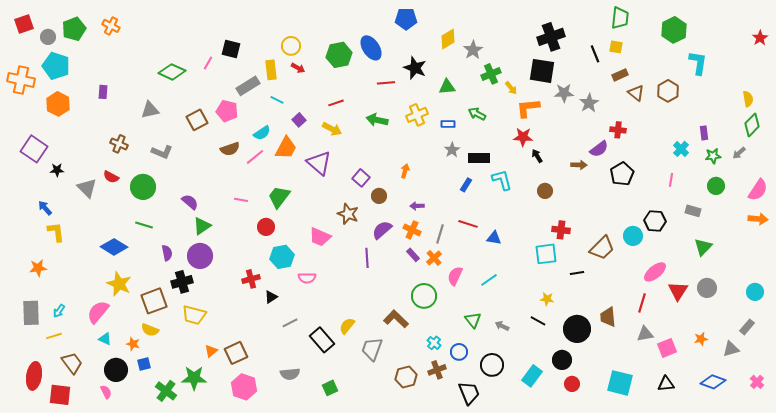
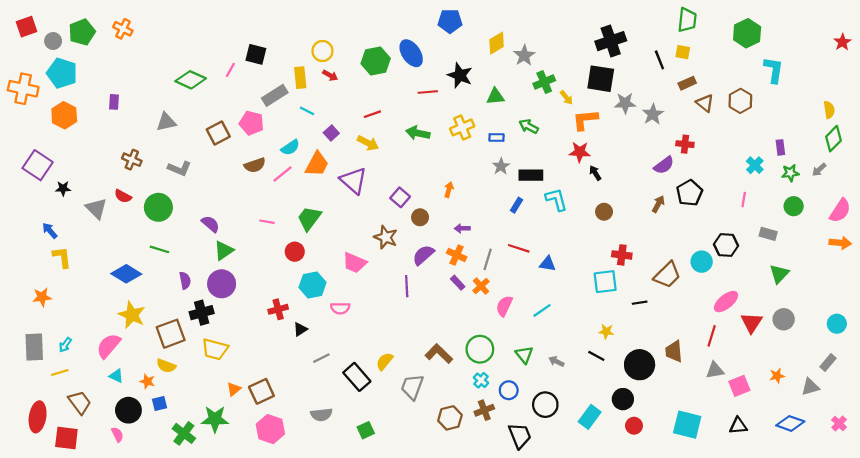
brown arrow: (579, 165) -> (658, 204), moved, turned -63
green circle: (424, 296) -> (480, 349), moved

